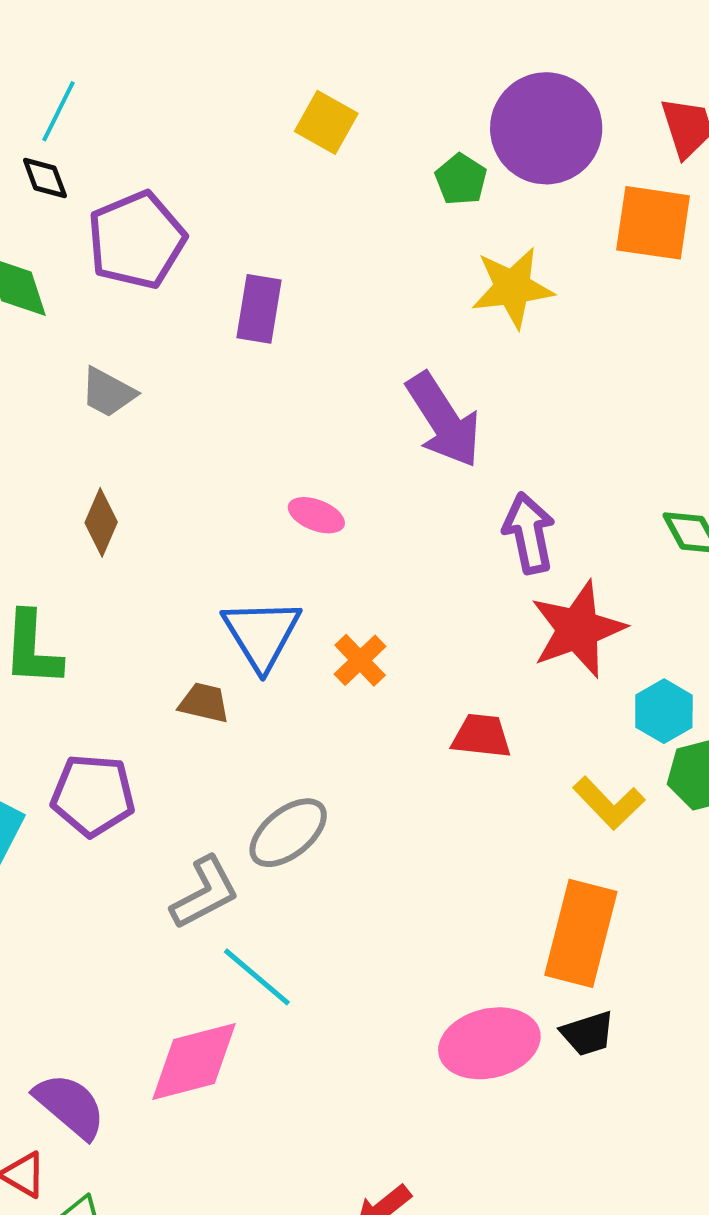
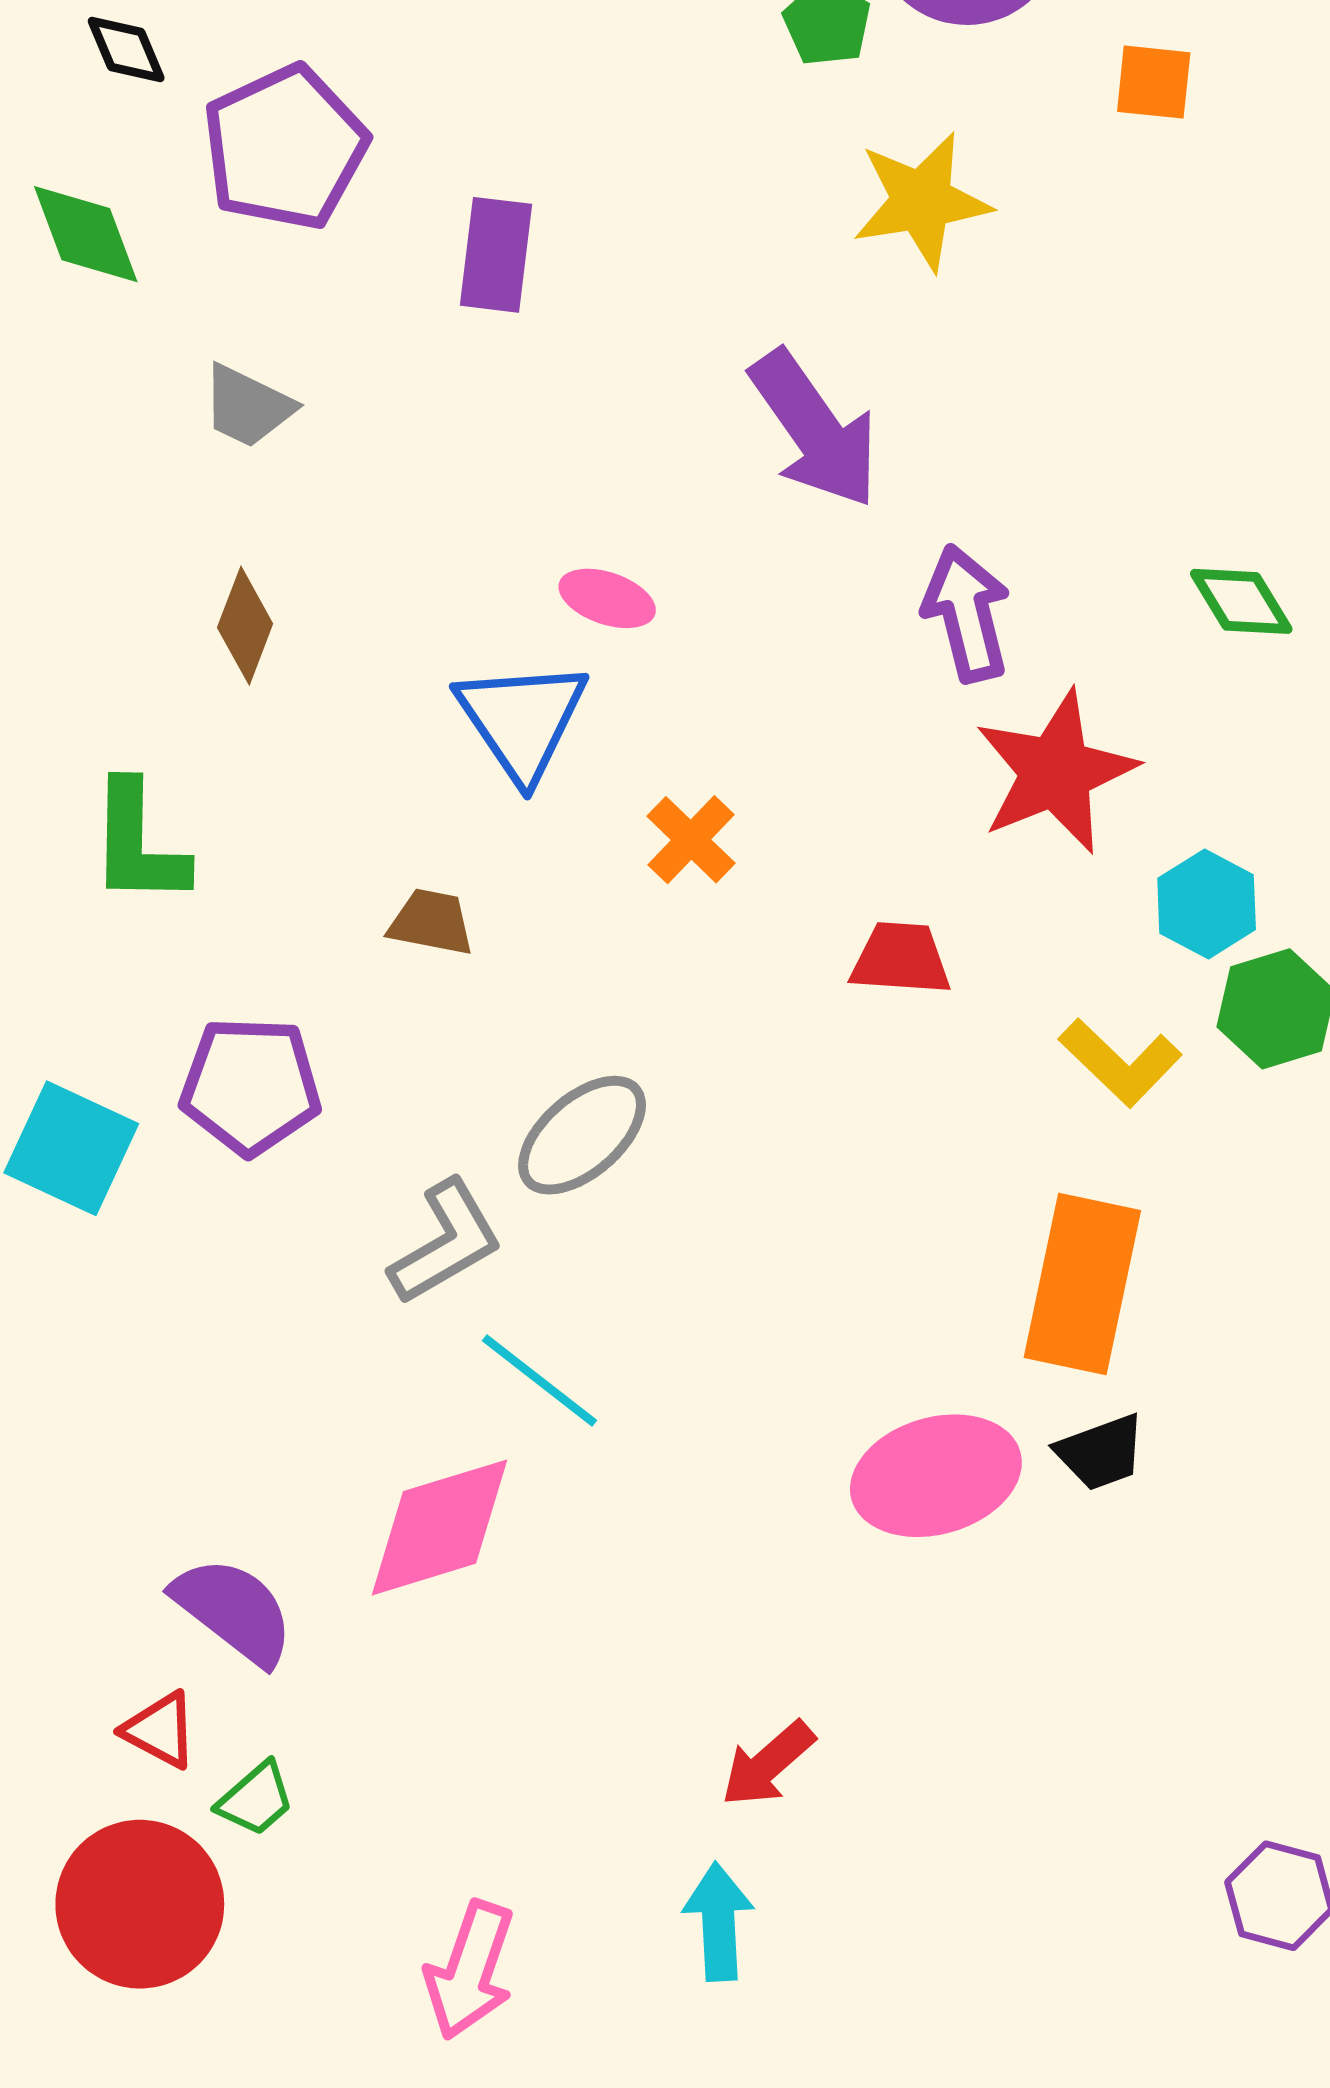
orange square: (653, 223) -> (1154, 82), size x0.6
blue triangle: (262, 634) -> (522, 720), moved

